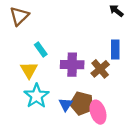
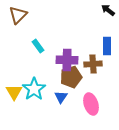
brown cross: (100, 69) -> (93, 64), turned 36
yellow triangle: (29, 70) -> (14, 92), moved
brown pentagon: (82, 103) -> (71, 77), moved, turned -30

